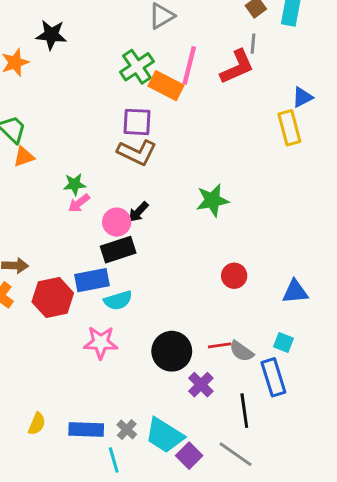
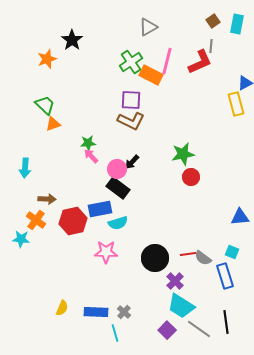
black star: (51, 35) -> (72, 40), turned 30
pink arrow: (79, 203) -> (91, 156), turned 84
black rectangle: (118, 250) -> (118, 188), turned 55
red circle: (234, 276) -> (191, 177), moved
black line: (244, 411) -> (226, 322), moved
cyan trapezoid: (165, 435) -> (181, 306), moved

